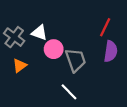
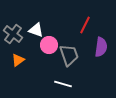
red line: (105, 27) -> (85, 25), moved
white line: (69, 92) -> (63, 84), turned -30

